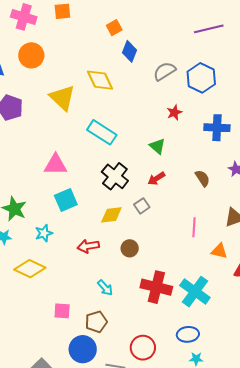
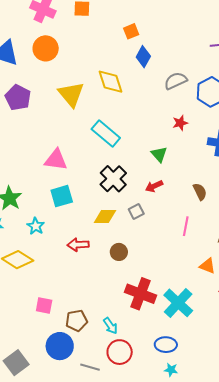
pink line: (194, 227) -> (186, 226), moved
cyan star: (44, 233) -> (36, 226), turned -30
cyan arrow: (105, 288) -> (110, 326), moved

